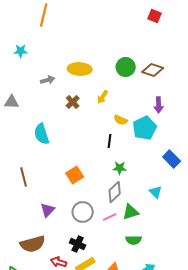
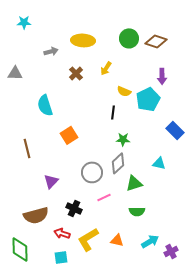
orange square: (75, 175) -> (69, 135), moved
cyan triangle: (156, 192) -> (159, 163), turned -32
gray circle: (83, 212) -> (92, 172), moved
pink line: (110, 217) -> (104, 197), moved
black cross: (78, 244) -> (74, 208), moved

